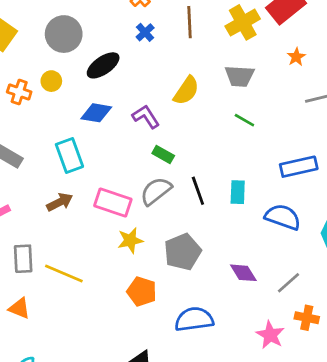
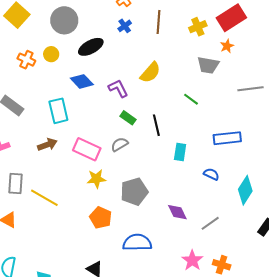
yellow cross: (243, 22) -> (198, 27), size x0.7
orange star: (296, 57) -> (227, 46), moved
gray trapezoid: (240, 76) -> (208, 65), moved
blue diamond: (96, 113) -> (82, 81), turned 30
gray semicircle: (156, 191) -> (119, 144), size x0.7
black line: (198, 191) -> (156, 125), moved
blue semicircle: (283, 217) -> (211, 174), size x0.6
orange cross: (307, 318) -> (222, 265), moved

